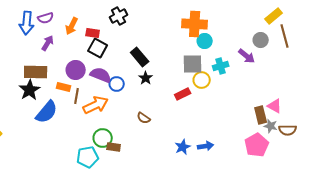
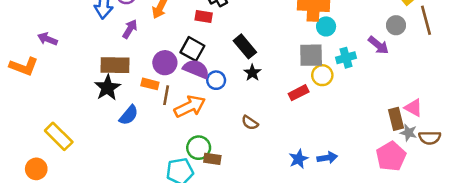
red rectangle: (93, 33) -> (204, 16), moved
black square: (98, 48) -> (192, 49), moved
blue semicircle: (47, 112) -> (129, 115), size x0.7

